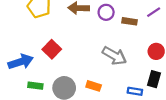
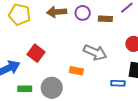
orange rectangle: (94, 86) -> (76, 71), moved

